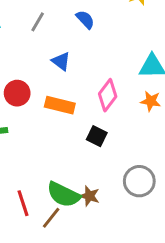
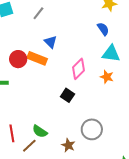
blue semicircle: (85, 20) -> (103, 29), moved
orange rectangle: (60, 105) -> (37, 58), moved
green semicircle: (64, 195) -> (40, 131), size x0.7
brown star: (89, 196) -> (68, 145), moved

